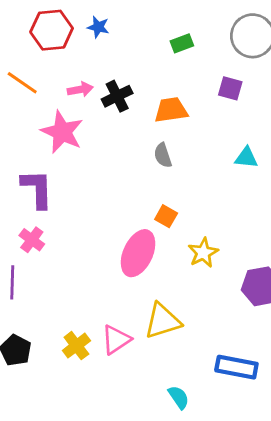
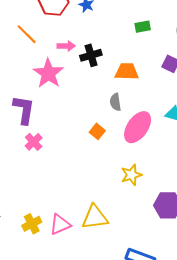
orange square: (166, 216) -> (97, 131), moved
pink cross: (32, 240) -> (34, 142), moved
pink ellipse: (138, 253) -> (138, 127), moved

